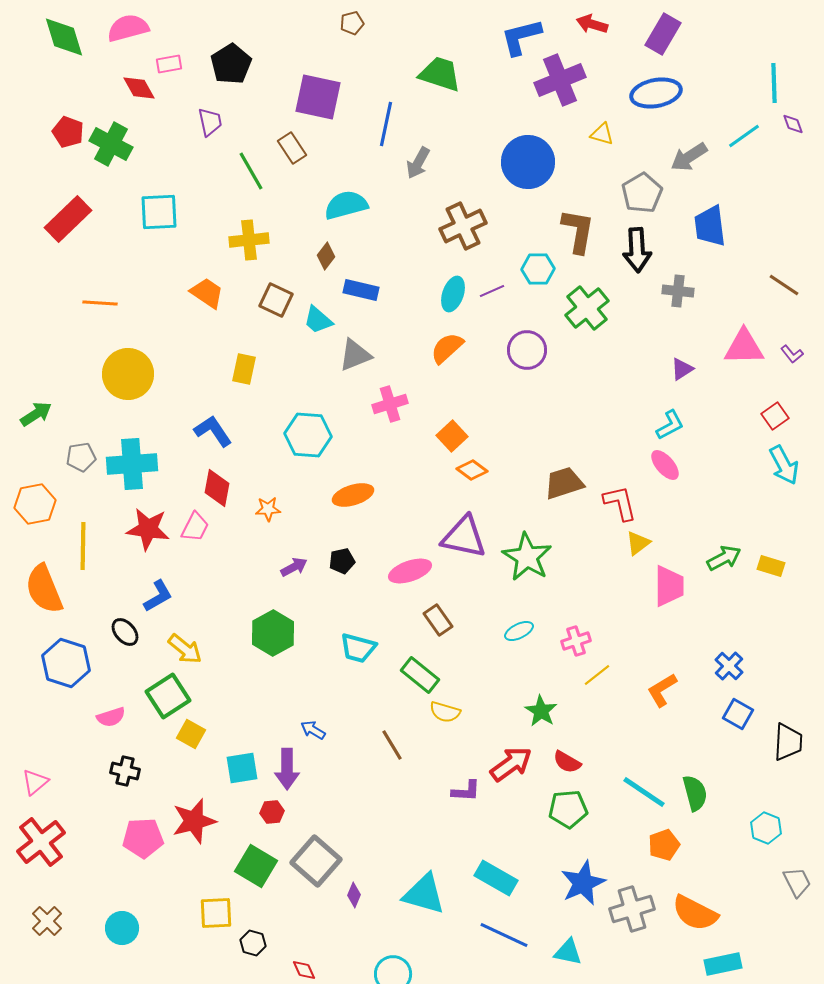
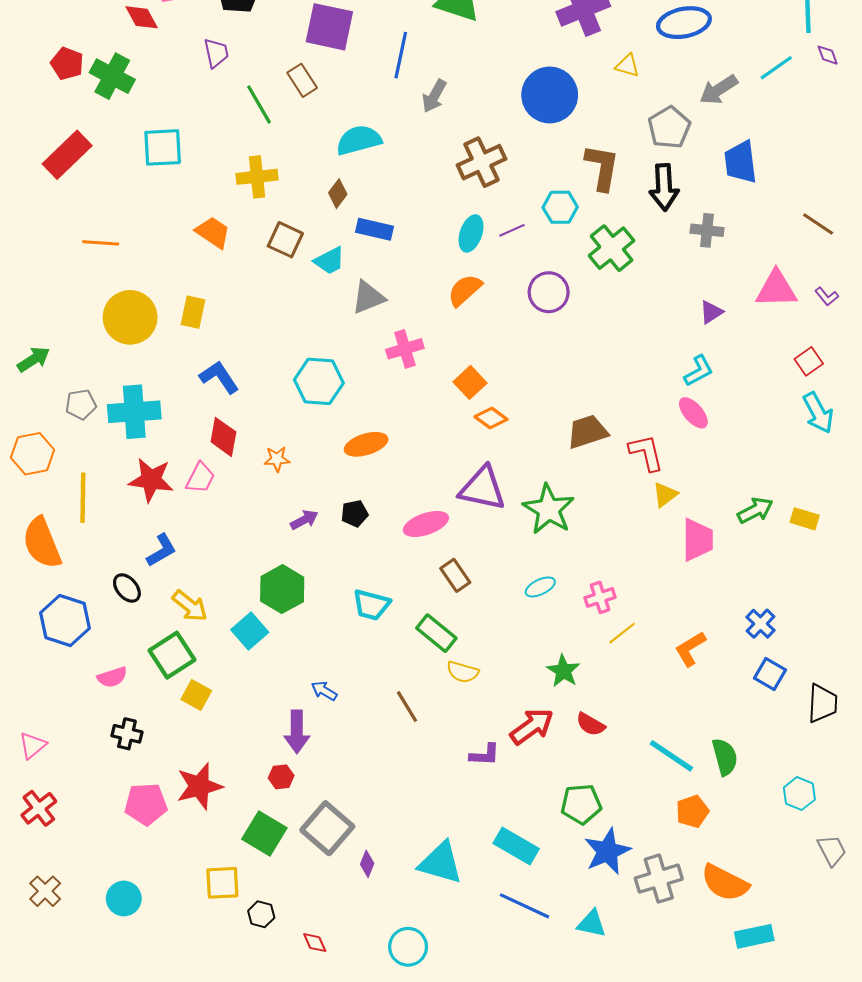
cyan trapezoid: (318, 320) -> (329, 261), turned -68
yellow rectangle: (244, 369) -> (193, 312), moved
cyan square: (242, 768) -> (250, 631), moved, turned -32
green pentagon: (568, 809) -> (581, 804), moved
red cross: (41, 842) -> (39, 808), size x0.7

